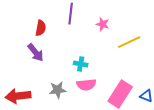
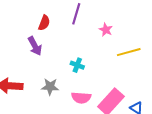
pink semicircle: (86, 85) -> (81, 98), moved

